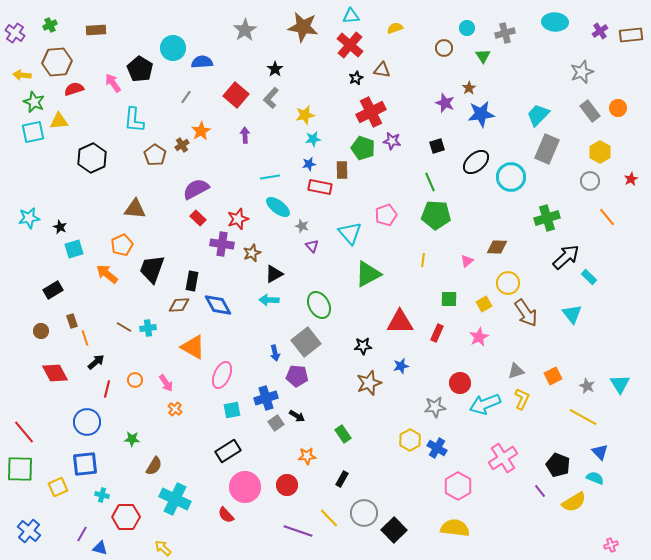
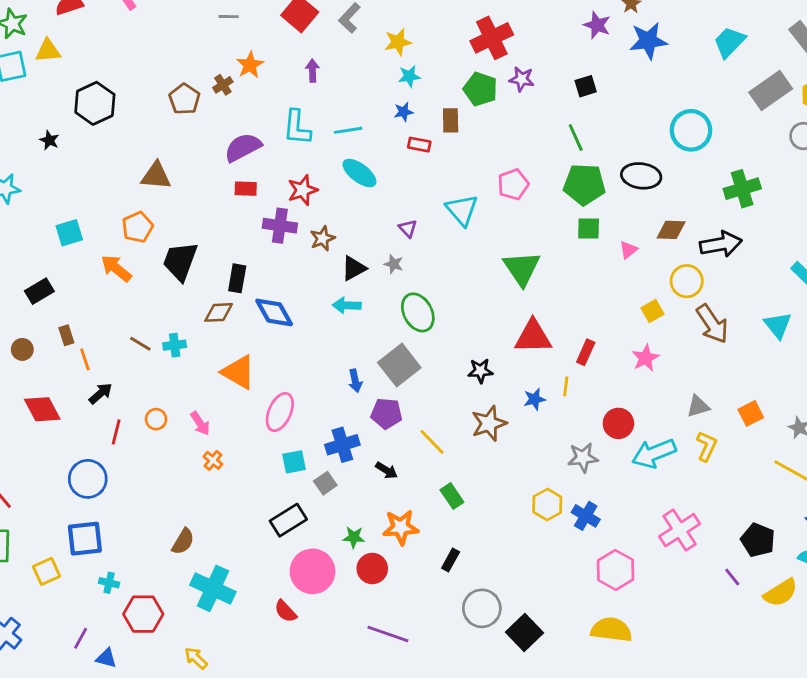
gray line: (186, 97) -> (229, 17), turned 56
cyan L-shape: (134, 120) -> (297, 127), moved
gray rectangle: (547, 149) -> (771, 90), moved, turned 32
black ellipse: (476, 162) -> (641, 176), moved, turned 48
red rectangle: (320, 187) -> (419, 145), size x0.7
red rectangle: (198, 218) -> (246, 189), turned -42
gray star: (302, 226) -> (394, 264), moved
black star: (60, 227) -> (49, 140), moved
black arrow: (566, 257) -> (721, 244), moved, turned 32
yellow line: (423, 260) -> (566, 386), moved
green triangle: (368, 274) -> (522, 268), moved, turned -36
green square: (449, 299) -> (589, 228), moved
gray square: (276, 423) -> (325, 483), moved
green star: (132, 439) -> (354, 537), moved
orange star: (307, 456) -> (401, 527), size x1.4
yellow line: (329, 518) -> (432, 442), moved

